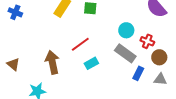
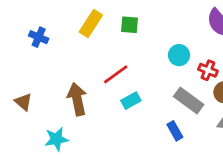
blue cross: (15, 12) -> (39, 37), moved
gray rectangle: (125, 53) -> (189, 101), moved
blue rectangle: (138, 73) -> (175, 131), moved, turned -56

